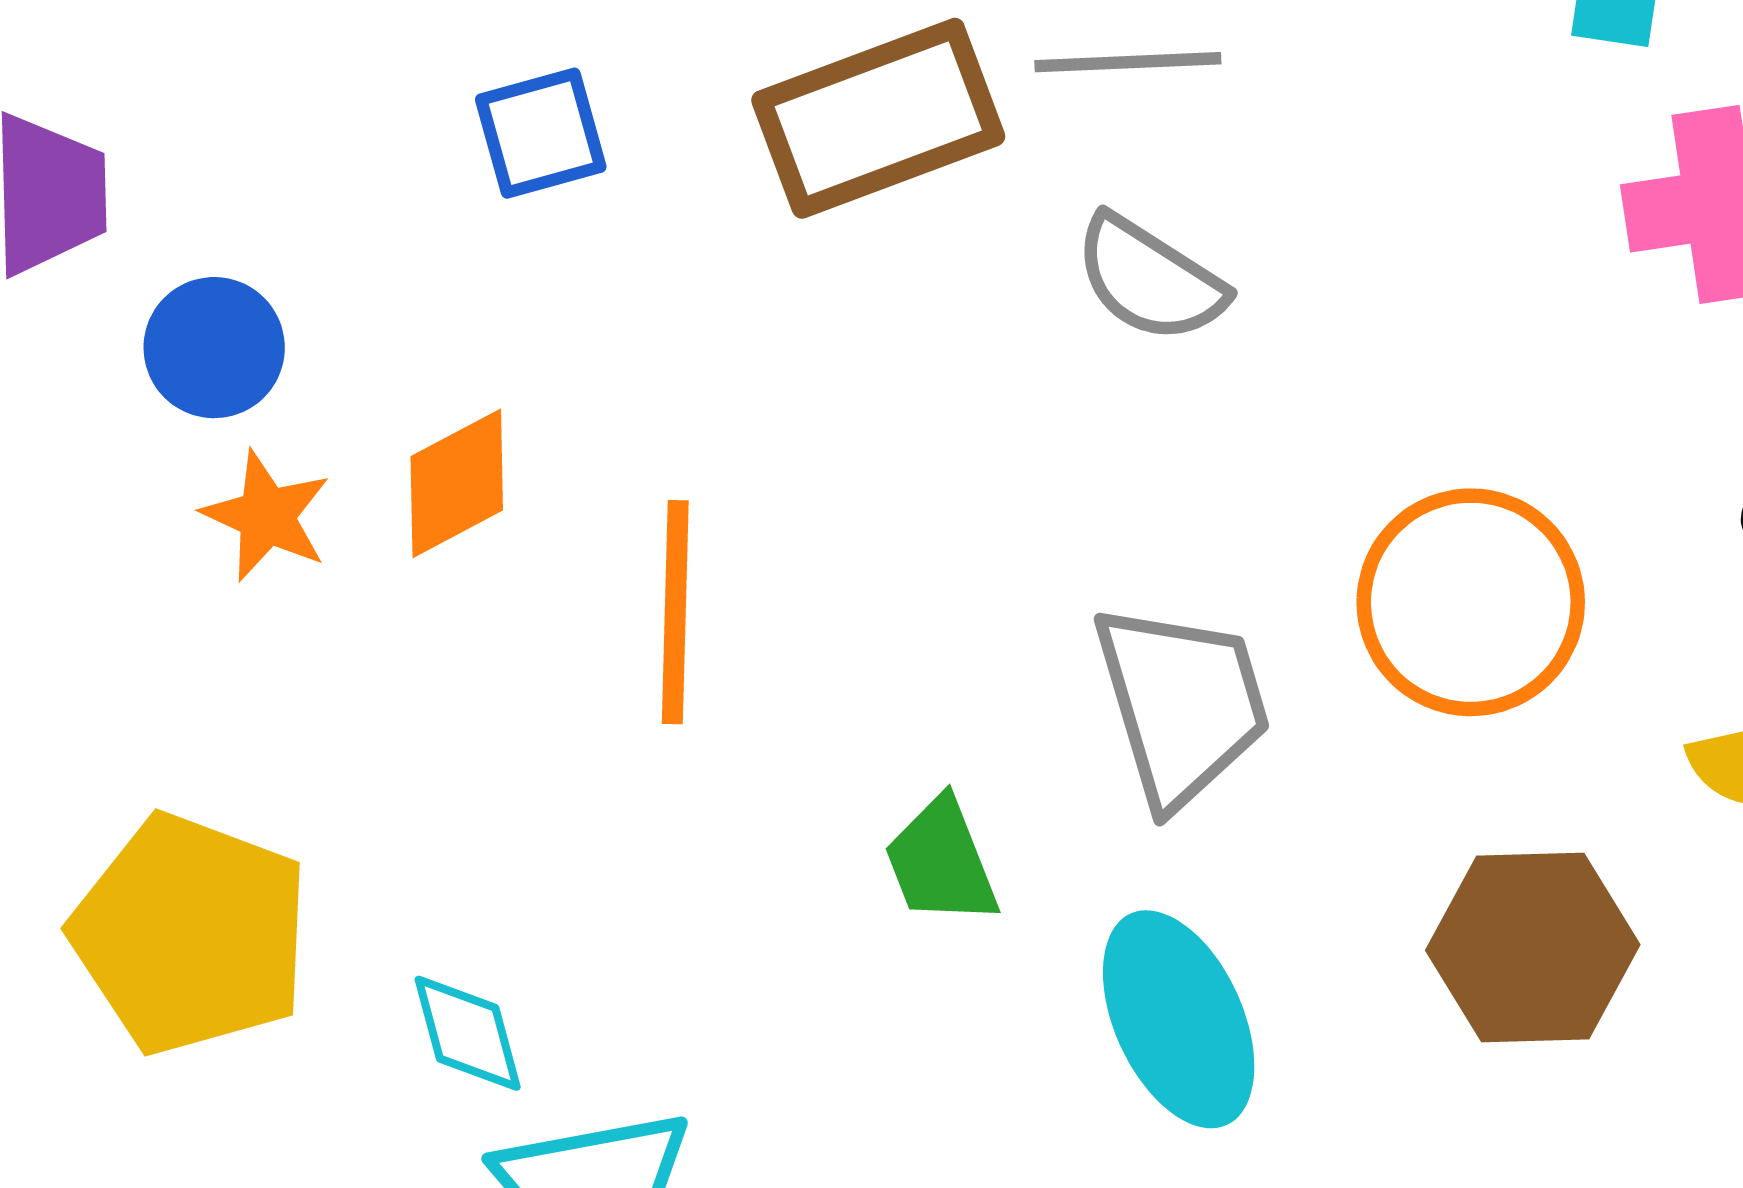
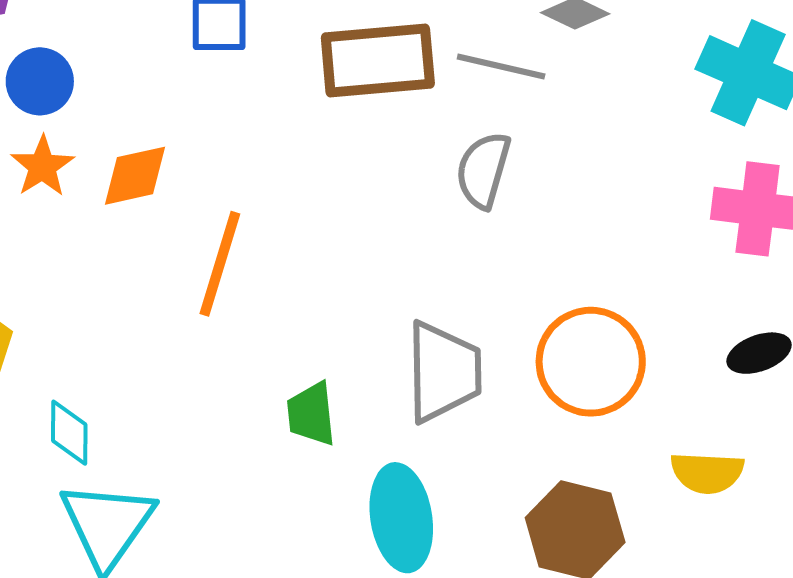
gray semicircle: (1150, 279) -> (483, 170), turned 58

